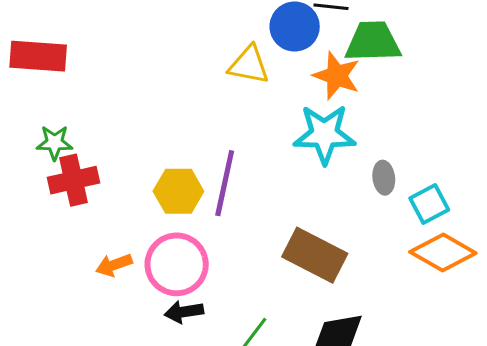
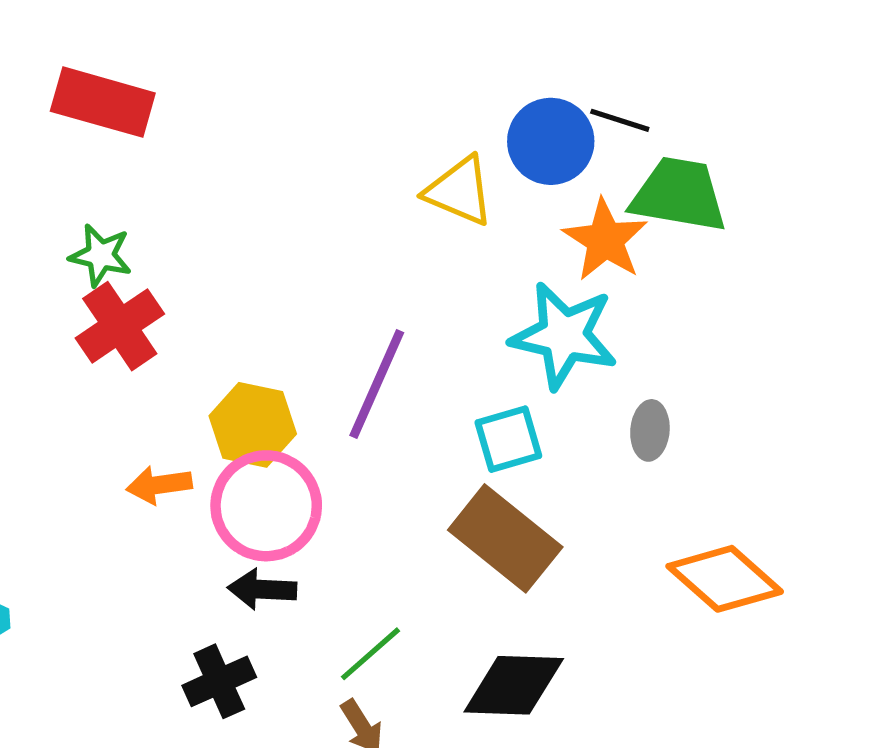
red cross: (73, 180) -> (120, 326), turned -33
yellow hexagon: (178, 191) -> (253, 425), moved
cyan square: (429, 204) -> (508, 439), moved

